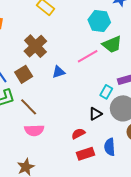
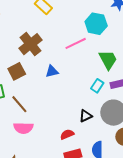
green trapezoid: (112, 44) -> (108, 60), moved, turned -100
pink line: (88, 56) -> (76, 43), moved
cyan rectangle: (106, 92) -> (97, 86), moved

